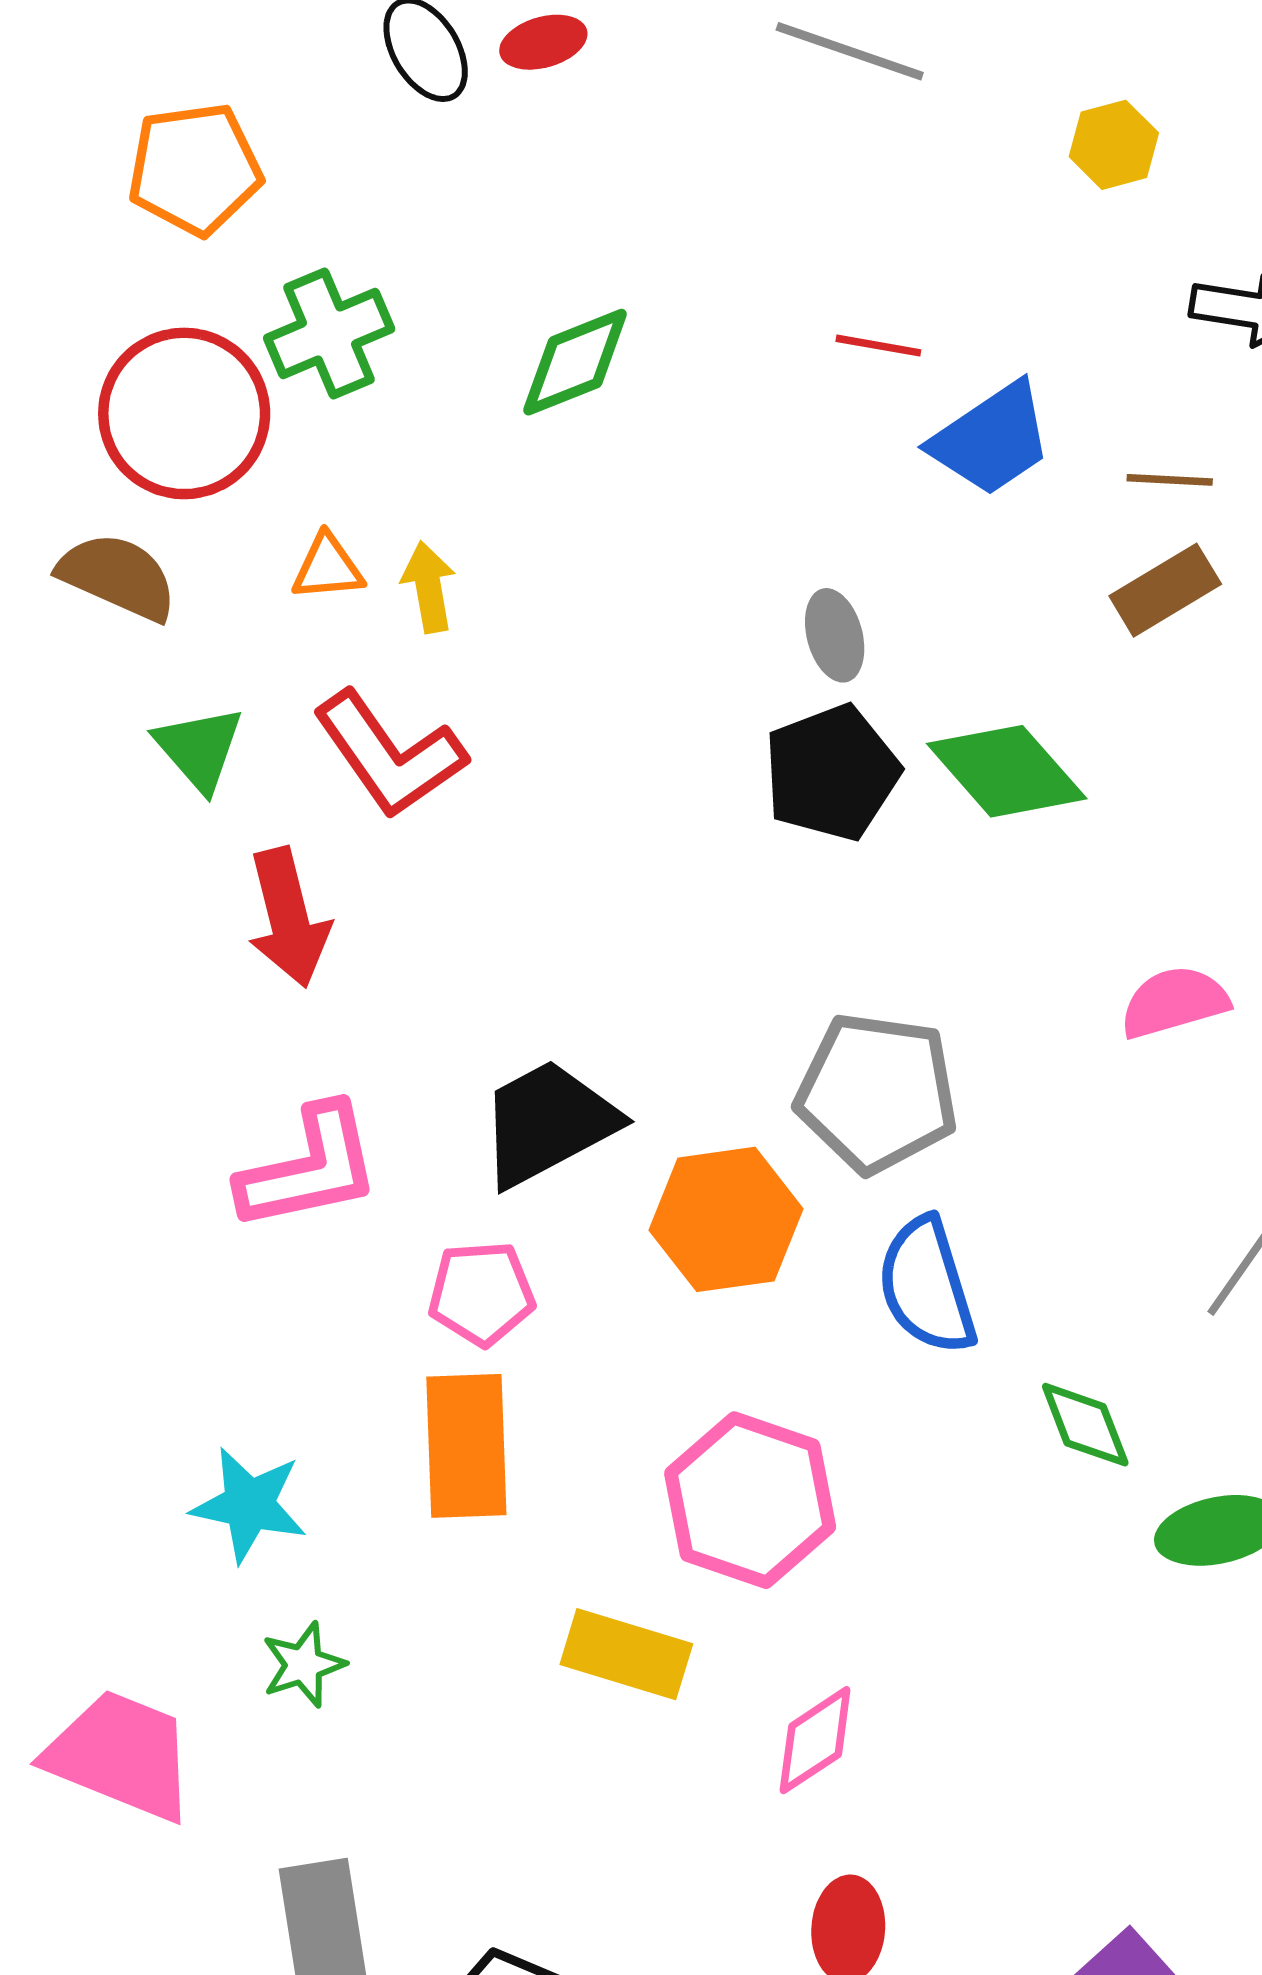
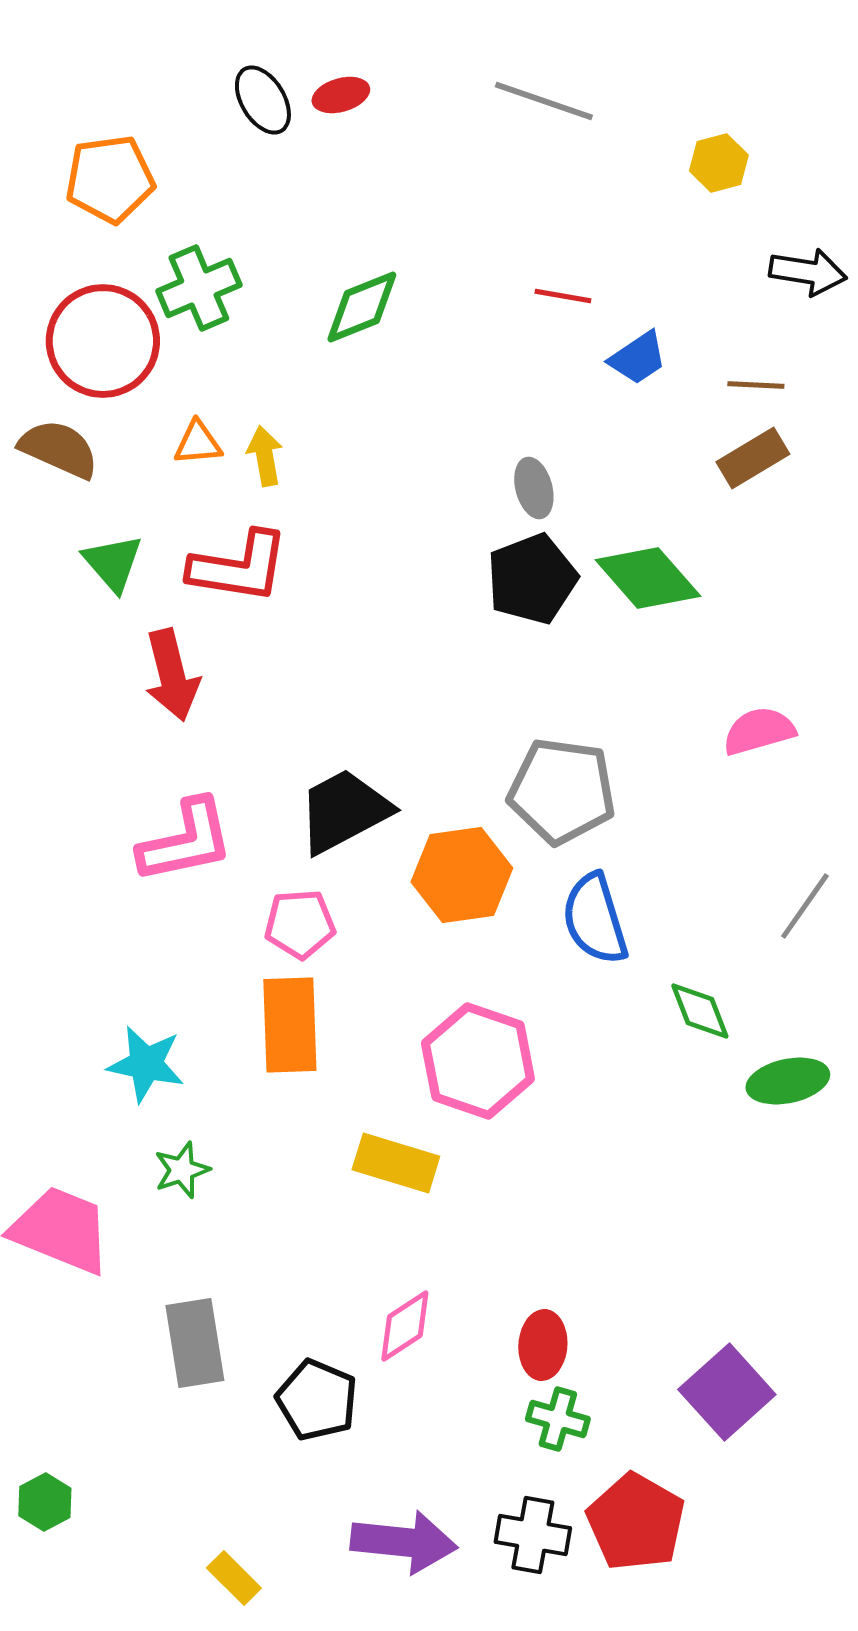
blue trapezoid: (992, 439) -> (638, 358), size x0.7
red L-shape: (389, 755) -> (239, 567), turned -46
pink diamond: (815, 1740) -> (405, 1326), moved

